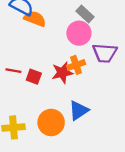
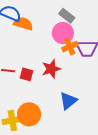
orange cross: (76, 65) -> (70, 47), moved
orange circle: (51, 122) -> (29, 114), moved

